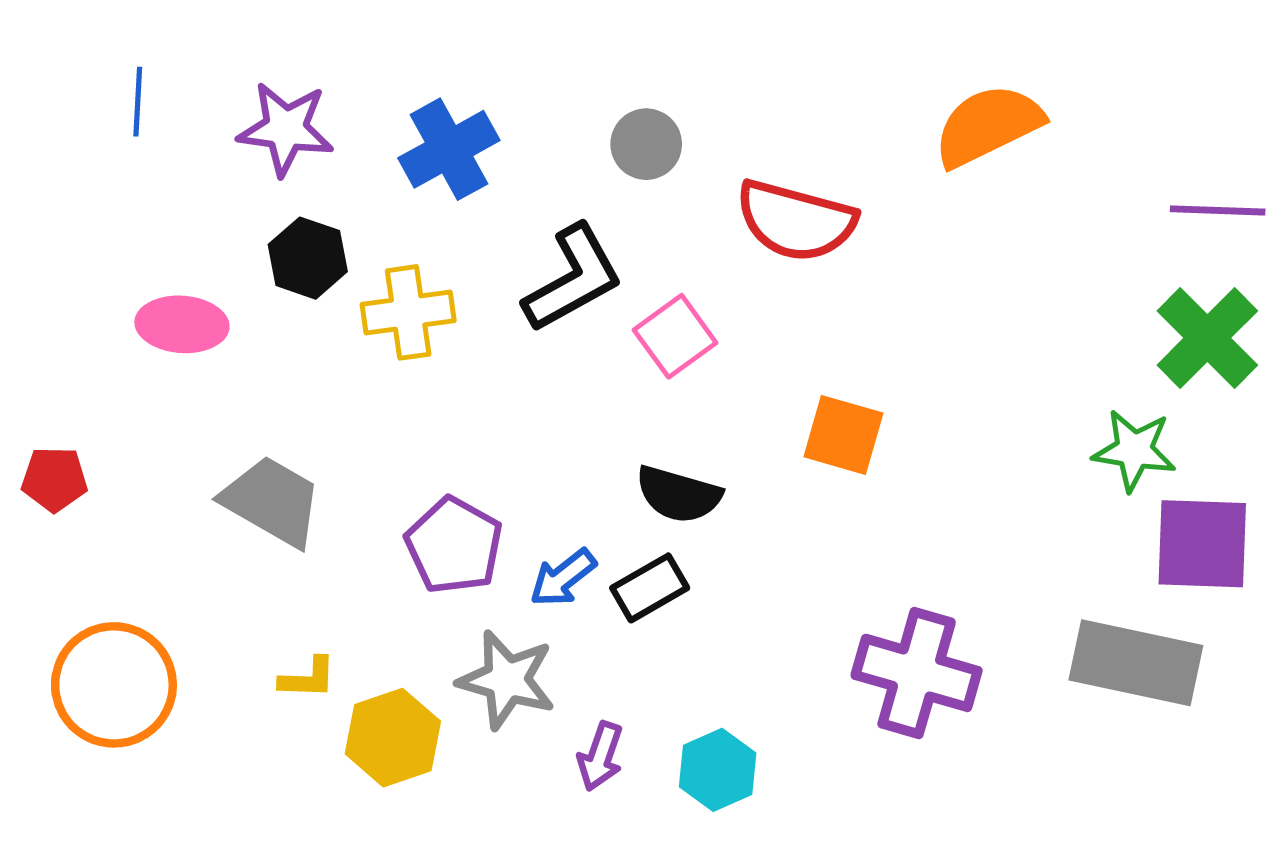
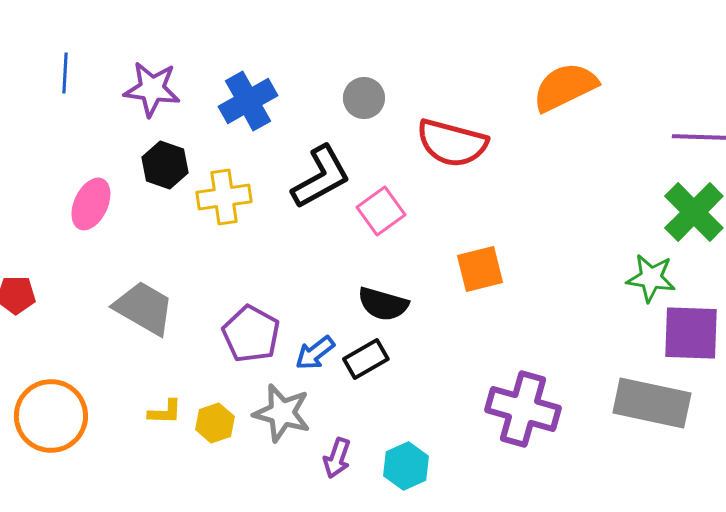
pink ellipse: (182, 324) -> (91, 204), turned -69
orange square: (843, 435) -> (480, 269), turned -30
yellow hexagon: (393, 738) -> (215, 423), moved, size x0.7

